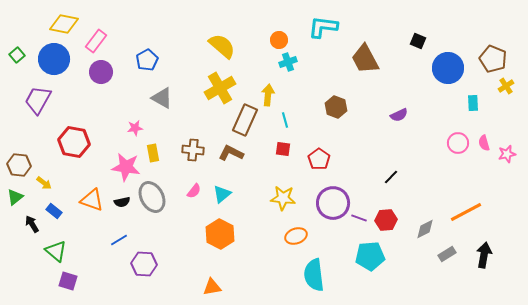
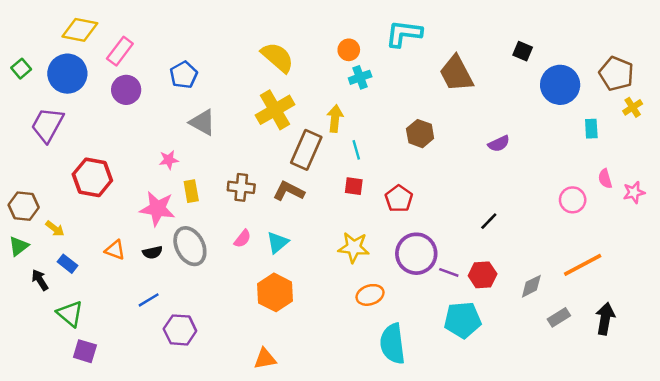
pink circle: (458, 143) -> (573, 200), moved
orange triangle: (92, 200) -> (115, 250), size x0.7

